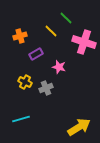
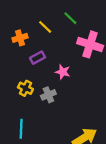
yellow line: (51, 31) -> (45, 27), moved
cyan line: (21, 119) -> (21, 129), turned -72

